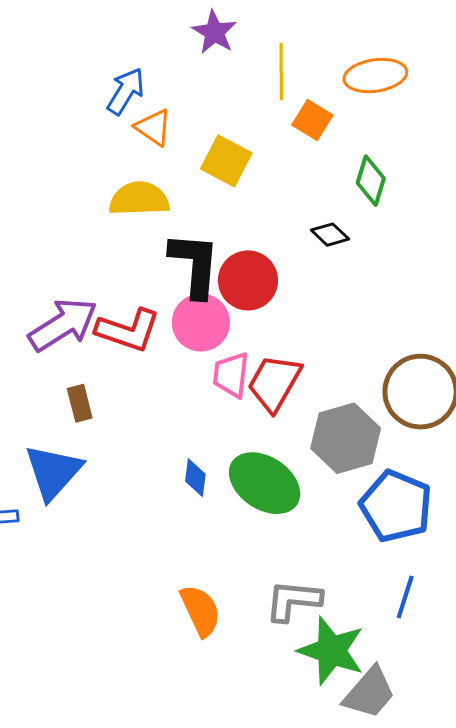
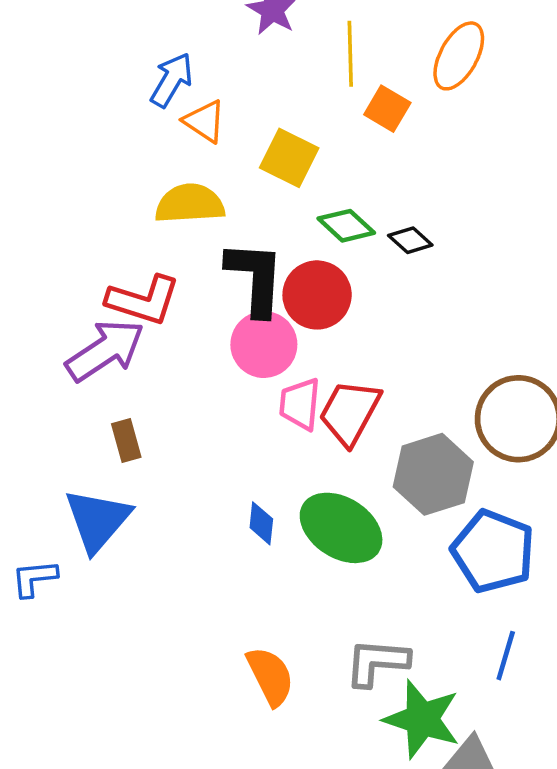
orange ellipse: (375, 76) -> (459, 56), turned -52
green diamond: (371, 181) -> (346, 226), moved, turned -63
red L-shape: (128, 330) -> (143, 300), moved

